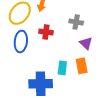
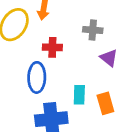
blue ellipse: (21, 41) -> (37, 77), moved
orange rectangle: (82, 66) -> (105, 103), moved

